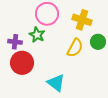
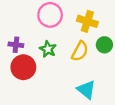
green star: (37, 35) -> (48, 49), moved
cyan triangle: (56, 83) -> (86, 90), moved

